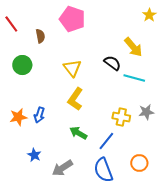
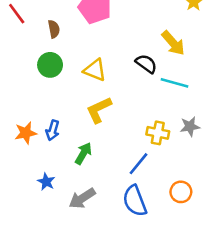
green circle: (22, 65) -> (50, 65), moved
yellow triangle: (72, 68) -> (95, 70), turned -30
yellow L-shape: (75, 99) -> (99, 110), turned 30
green arrow: (78, 133) -> (83, 153), moved, turned 90

